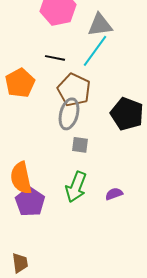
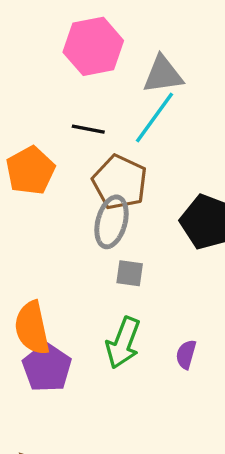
purple semicircle: (114, 194) -> (186, 354), turned -54

